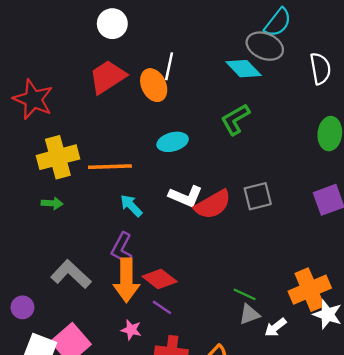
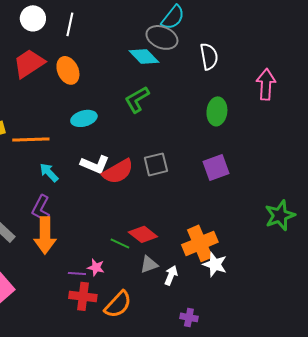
white line: (169, 66) -> (70, 24), moved
red diamond: (160, 279) -> (143, 234), moved
green line: (245, 294) -> (120, 243), moved
purple line: (162, 307) -> (77, 273), moved, turned -30
white arrow: (275, 327) -> (171, 275), turned 150
pink star: (131, 330) -> (96, 267), moved

